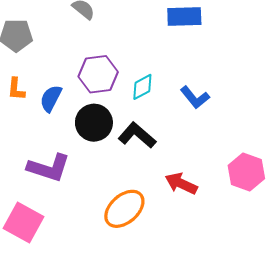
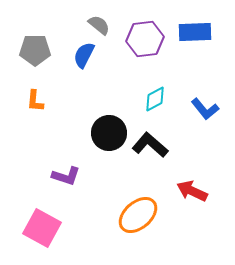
purple hexagon: (98, 74) -> (145, 39), moved
blue semicircle: (51, 98) -> (84, 55), moved
purple L-shape: (49, 168) -> (66, 176), size x0.7

